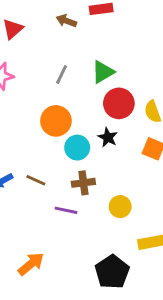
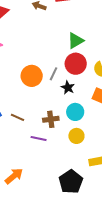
green triangle: (103, 72) -> (76, 41), moved
gray line: (62, 74) -> (54, 74), moved
cyan circle: (77, 148) -> (75, 112), moved

